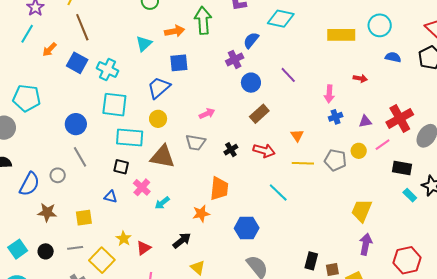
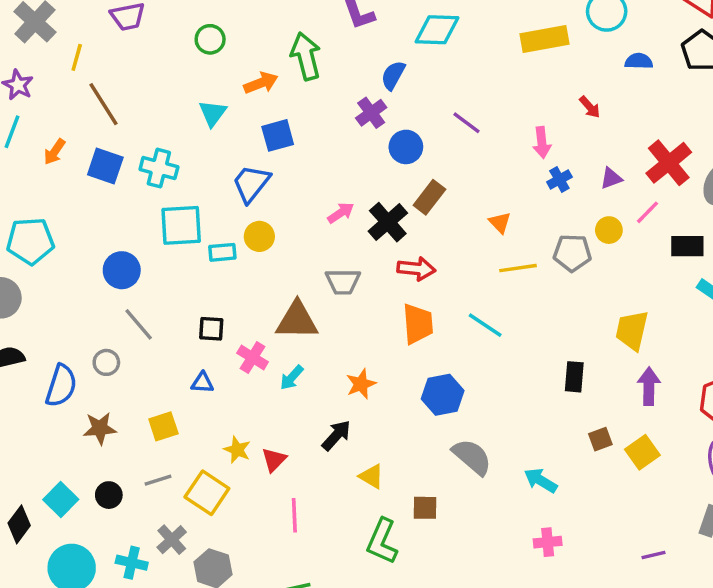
red arrow: (360, 78) -> (590, 107), turned 48
cyan rectangle: (130, 138) -> (222, 252), moved, size x0.6
gray trapezoid: (196, 142) -> (343, 282), moved
black cross: (231, 150) -> (388, 222), moved, size x1.6
red arrow: (264, 151) -> (416, 269), moved
brown triangle: (163, 157) -> (297, 320), moved
orange trapezoid: (219, 189) -> (418, 324), moved
black rectangle: (311, 261) -> (574, 377), moved

